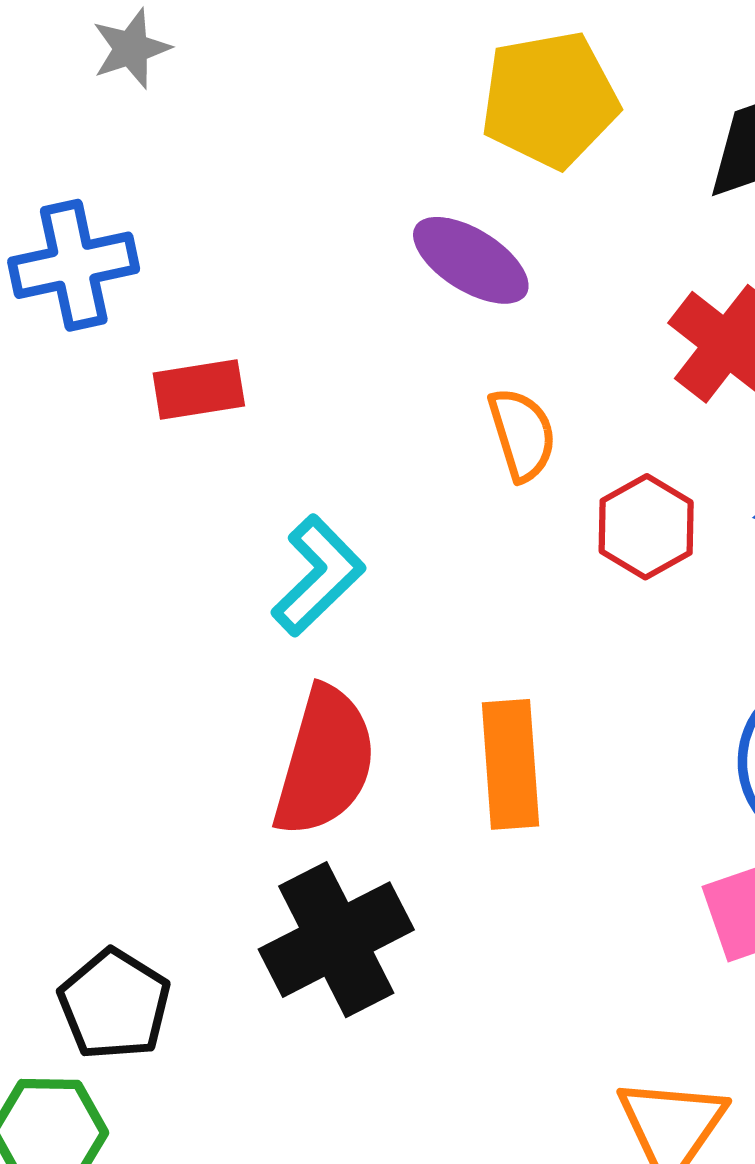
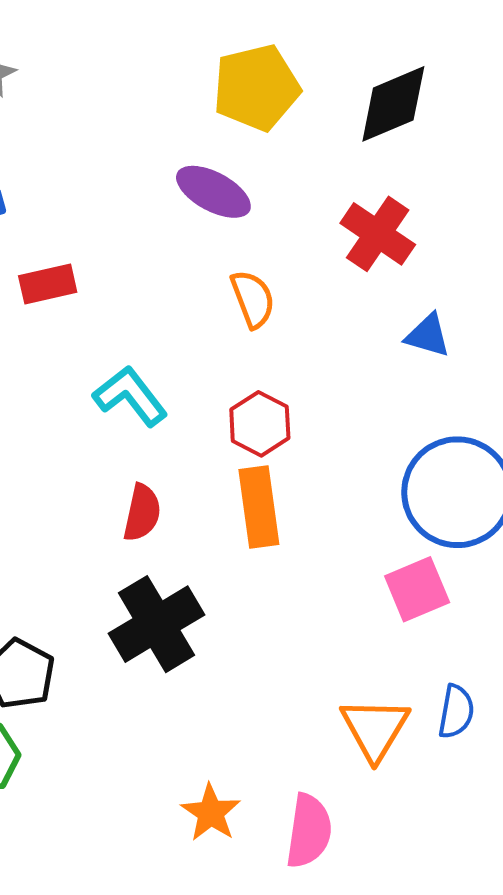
red hexagon: (646, 527) -> (260, 424), moved
cyan L-shape: (318, 576) -> (130, 396), turned -80
red semicircle: (325, 762) -> (142, 513), size x0.6

